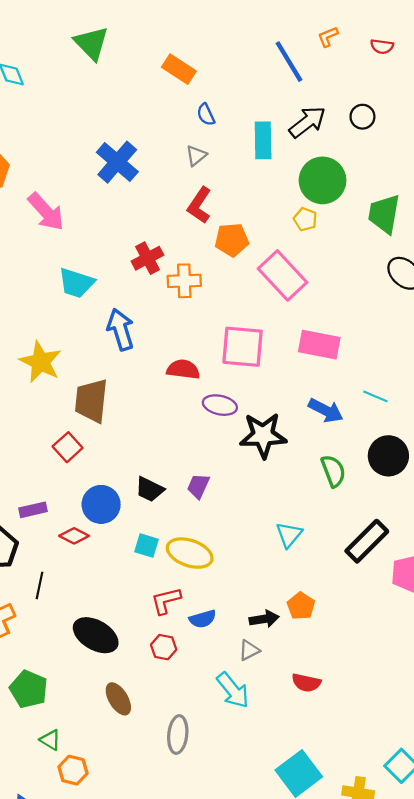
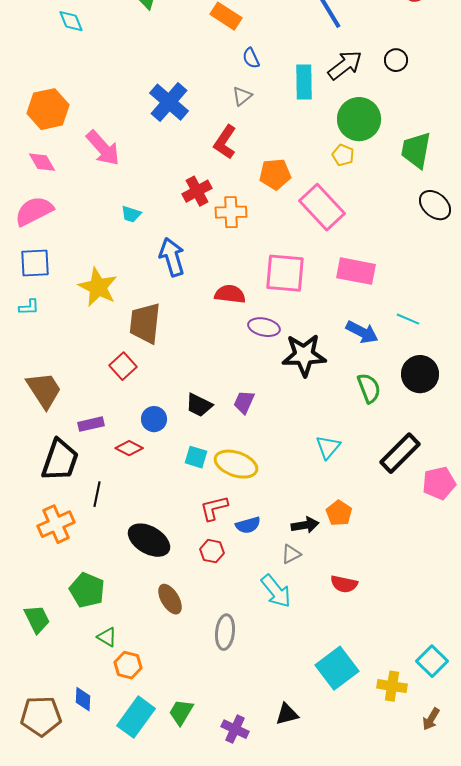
red L-shape: (199, 205) -> (225, 142), moved
cyan trapezoid: (76, 283) -> (131, 214), size x0.6
blue circle: (101, 504) -> (154, 419), size x0.7

